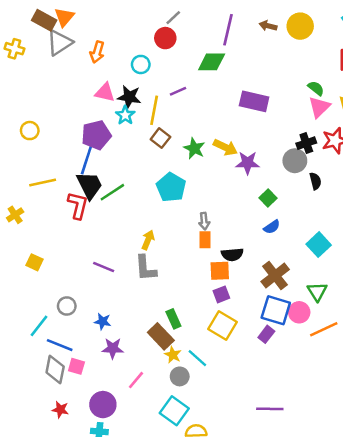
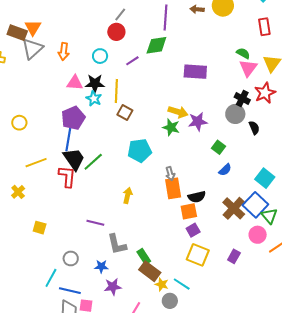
purple line: (178, 91) -> (132, 61), moved
black cross: (306, 143) -> (242, 98), turned -35
green star: (194, 148) -> (171, 127), moved
cyan pentagon: (171, 187) -> (140, 151), turned -30
orange rectangle: (205, 240) -> (173, 188), size x1.5
gray L-shape: (146, 268) -> (117, 244), moved
blue square: (276, 310) -> (255, 205), moved, turned 35
green rectangle: (173, 319) -> (144, 257), moved

